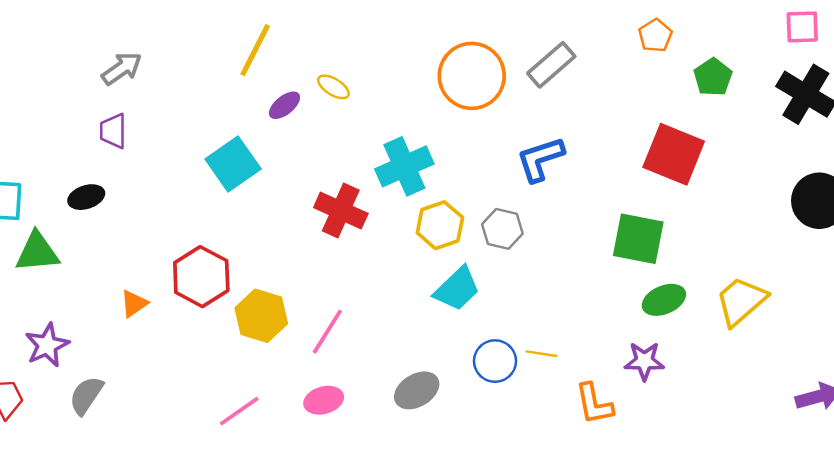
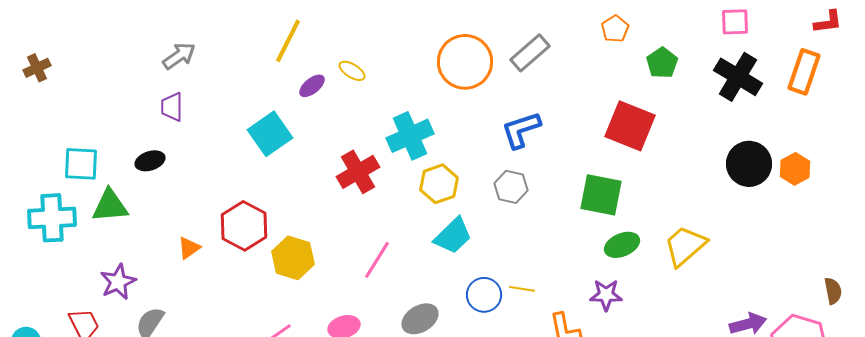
red cross: (341, 211) -> (358, 172), turned 36
gray hexagon: (502, 229) -> (511, 187), moved
pink line: (327, 332) -> (377, 260), moved

